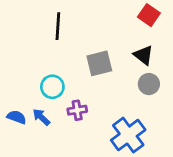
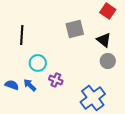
black line: (58, 26) -> (22, 35), moved
gray square: (99, 63) -> (75, 29), moved
purple cross: (77, 110) -> (56, 80), turned 32

